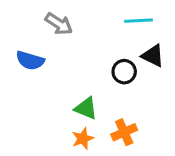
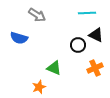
orange cross: (124, 132) -> (95, 68), moved
orange star: (83, 139) -> (39, 87), moved

